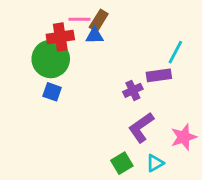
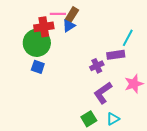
blue triangle: (95, 36) -> (69, 26), turned -32
pink star: (184, 137) -> (134, 84), moved

